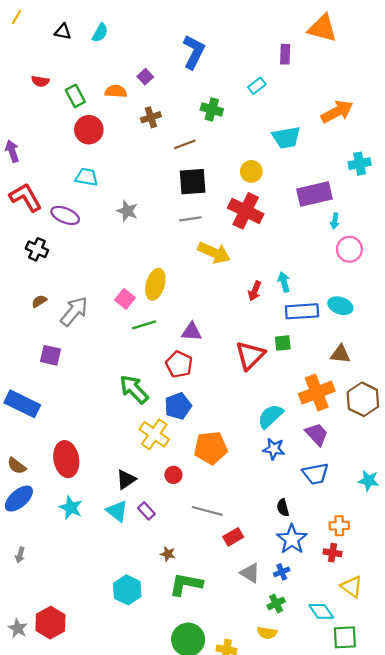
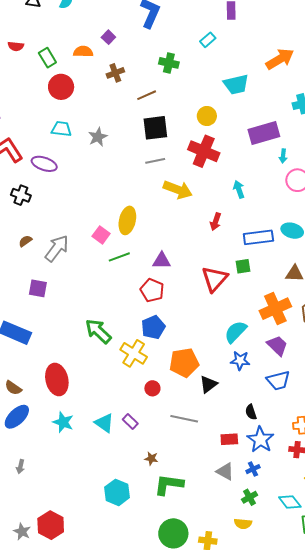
gray star: (127, 211) -> (98, 137), moved, turned 30
cyan arrow: (284, 282) -> (239, 189), moved
green arrow: (134, 389) -> (98, 331), moved
black triangle: (126, 479) -> (208, 384), moved
red rectangle: (233, 537) -> (229, 439), moved, turned 30

